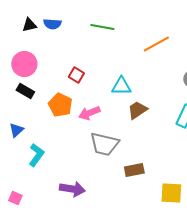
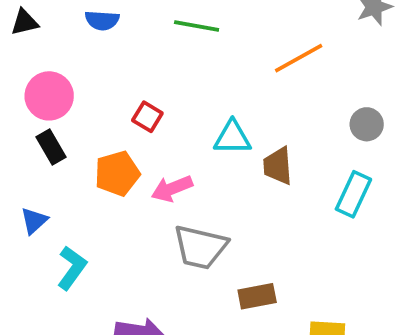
black triangle: (29, 25) -> (25, 22), moved
black rectangle: (25, 91) -> (51, 147), turned 30
orange pentagon: (60, 105) -> (117, 173), turned 30
brown trapezoid: (137, 110) -> (278, 166), moved, turned -60

